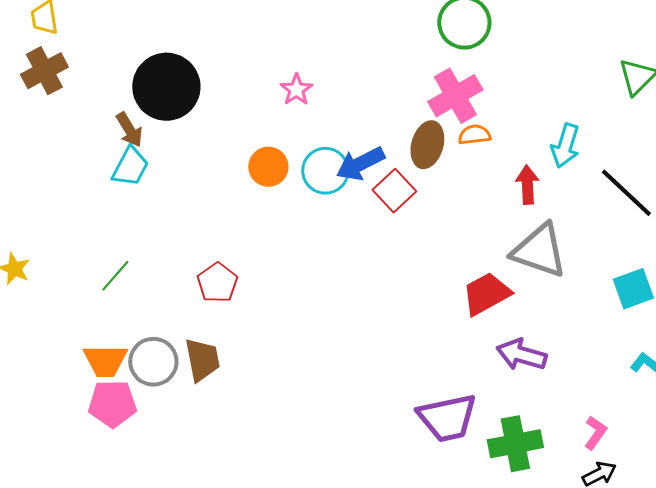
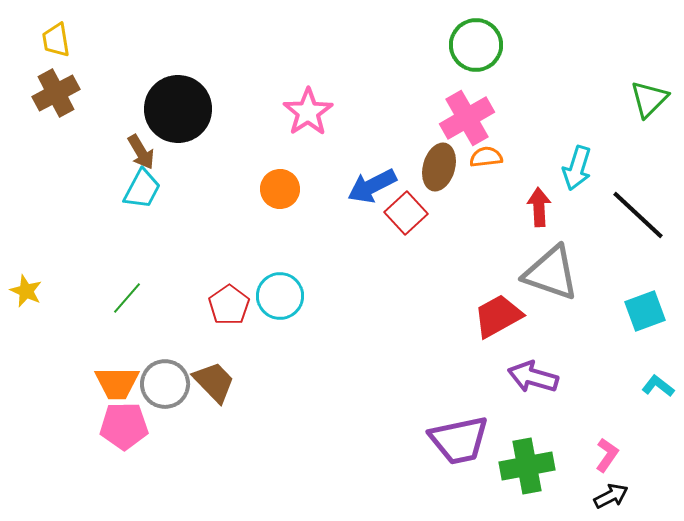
pink star: (296, 90) -> (308, 112), size x1.5
cyan circle: (325, 171) -> (280, 296), moved
brown trapezoid: (202, 360) -> (214, 382), turned -33

